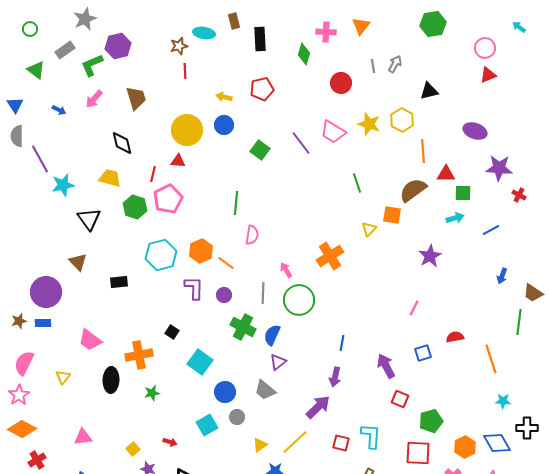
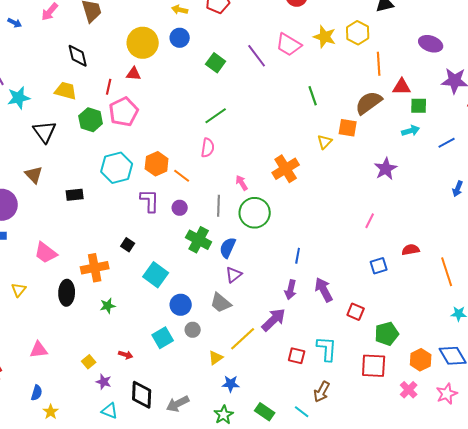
green line: (236, 203) -> (216, 116), moved, turned 50
purple arrow: (386, 366) -> (324, 290), moved
yellow line: (295, 442) -> (243, 339), moved

